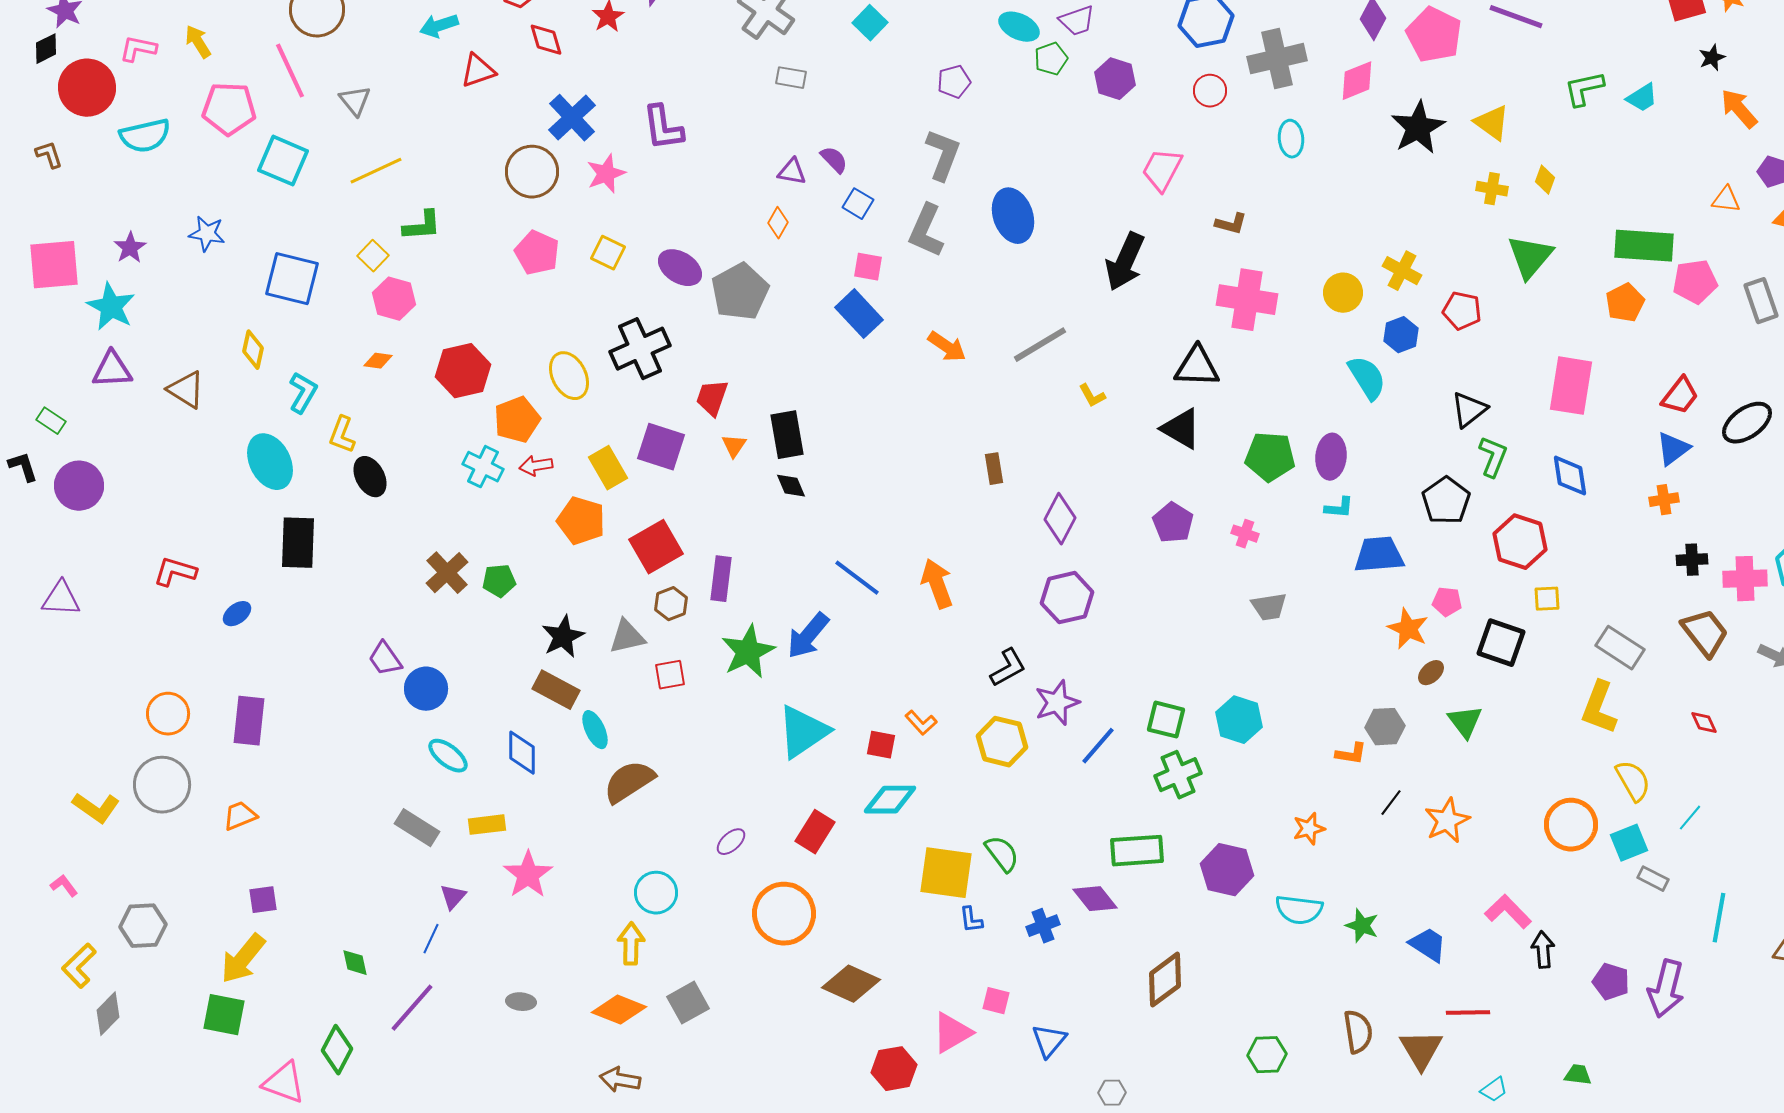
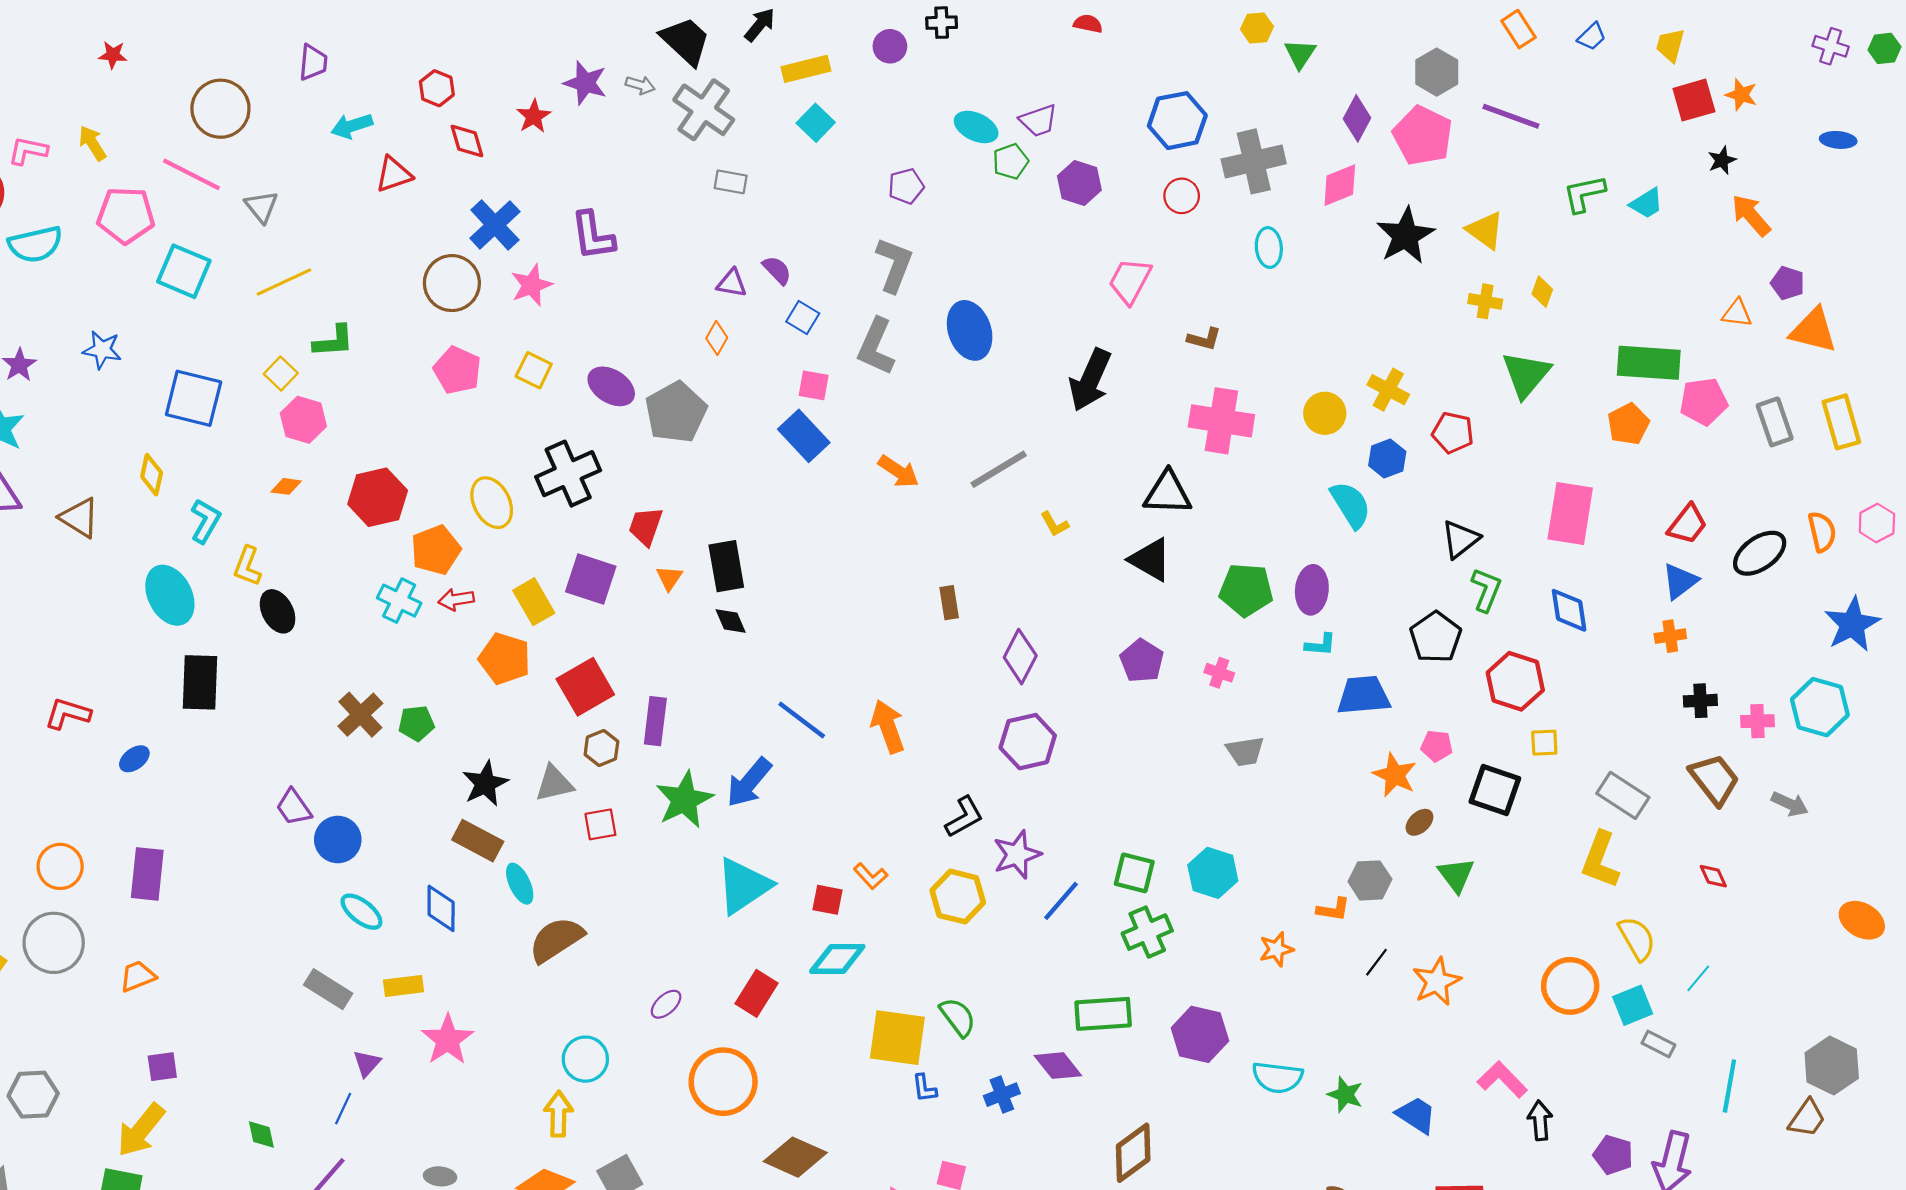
pink line: (290, 71) -> (191, 174), turned -38
pink cross: (1745, 579) -> (1757, 721), size x0.7
orange star: (1309, 829) -> (1276, 949), moved

